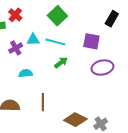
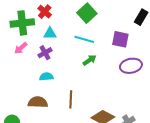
cyan triangle: (33, 40) -> (50, 33), moved
purple cross: (16, 48) -> (45, 53), moved
cyan semicircle: (26, 73) -> (46, 77), moved

